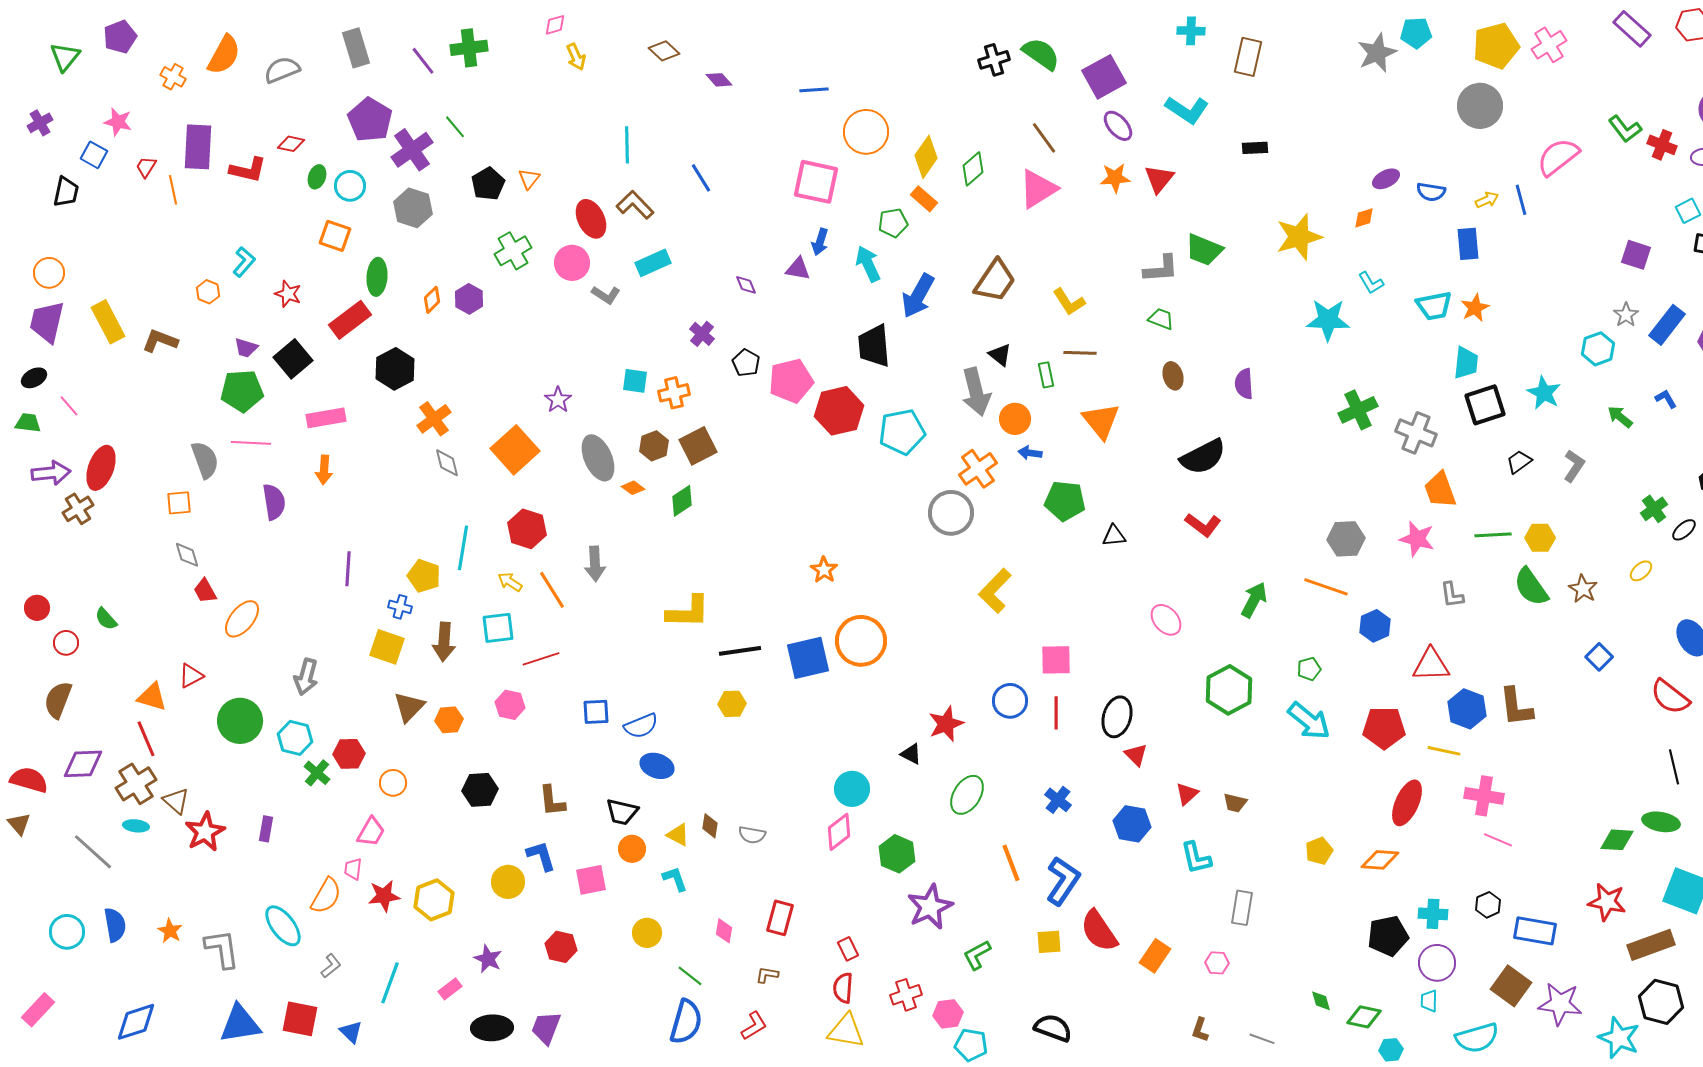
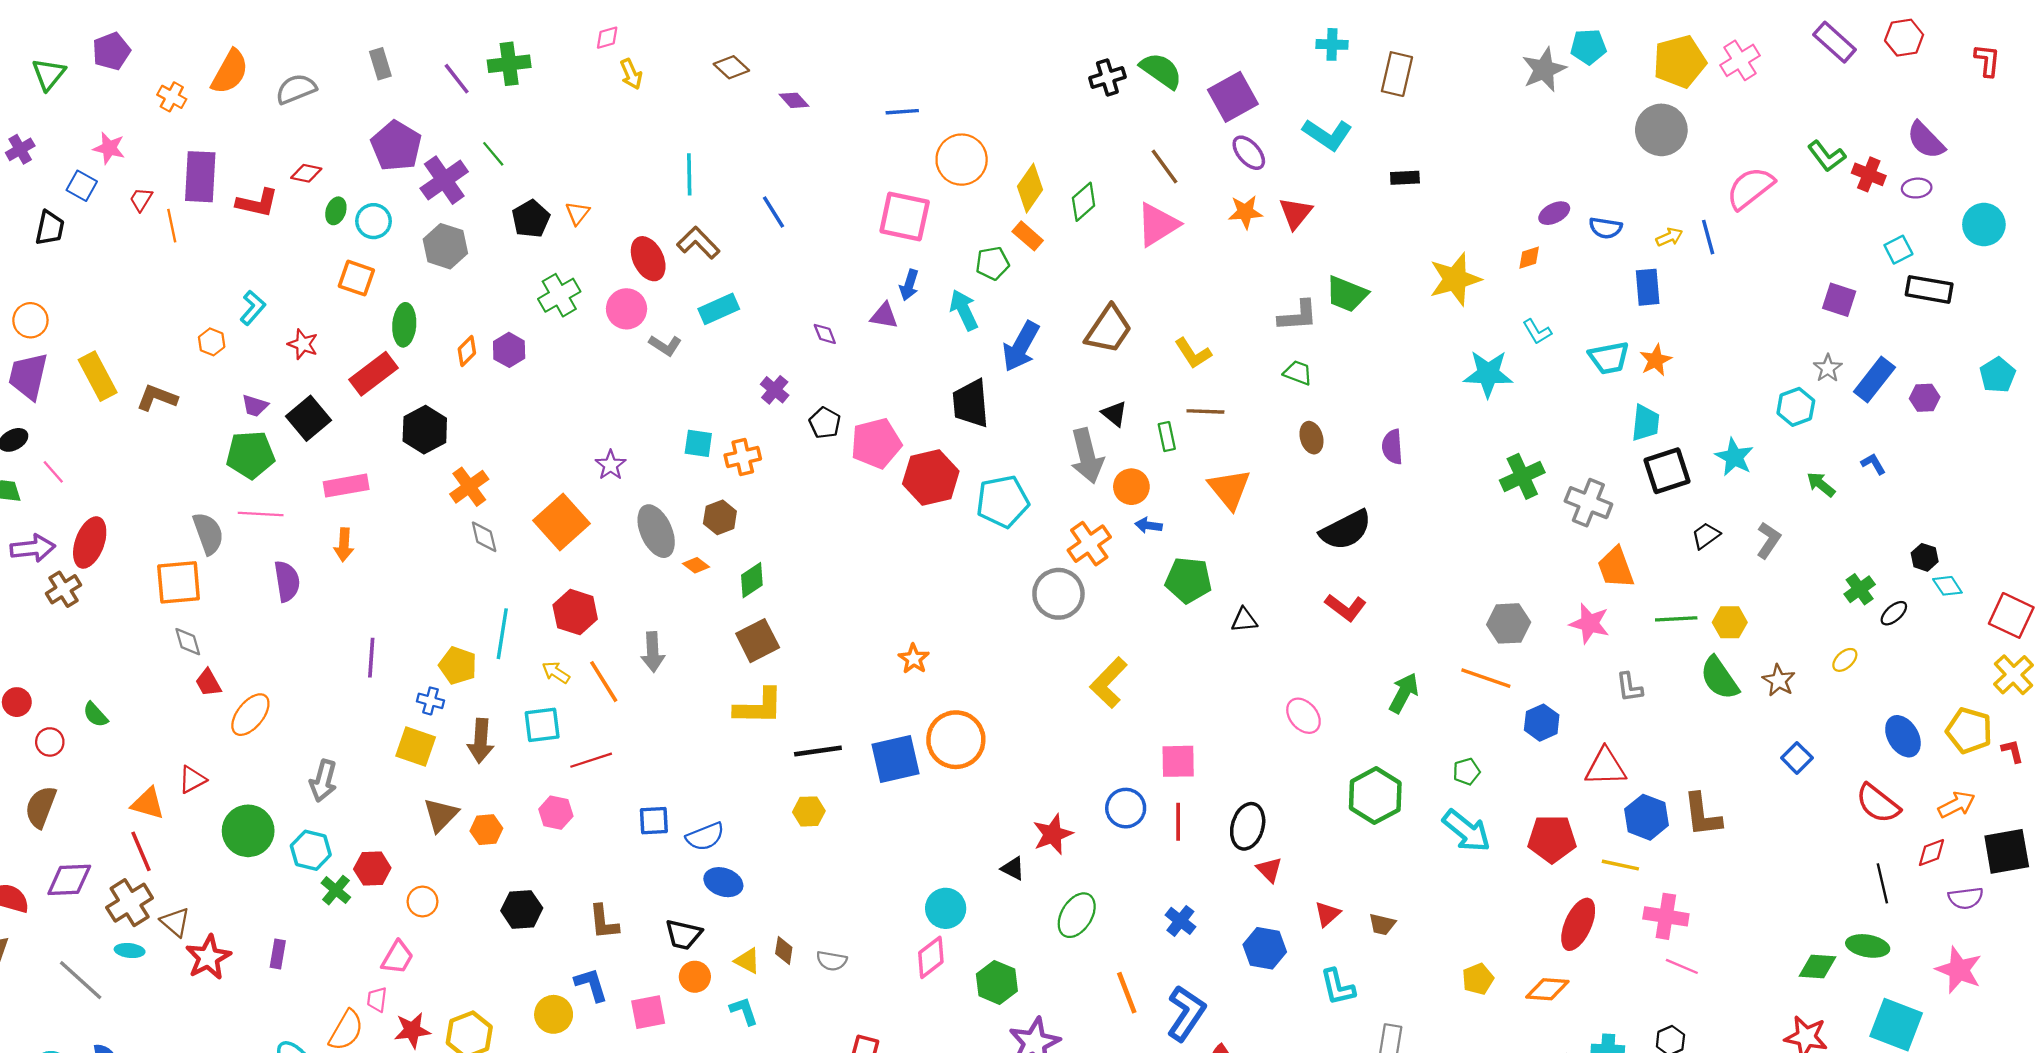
gray rectangle: (356, 48) -> (380, 64), size x0.7
brown square: (698, 446) -> (758, 641), moved
orange square: (179, 503) -> (179, 582), size x1.6

